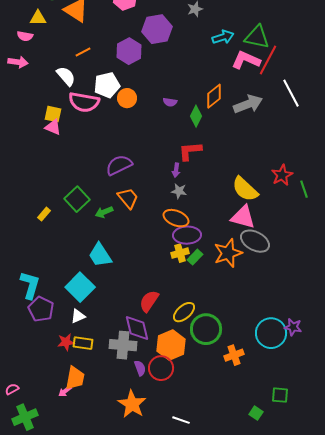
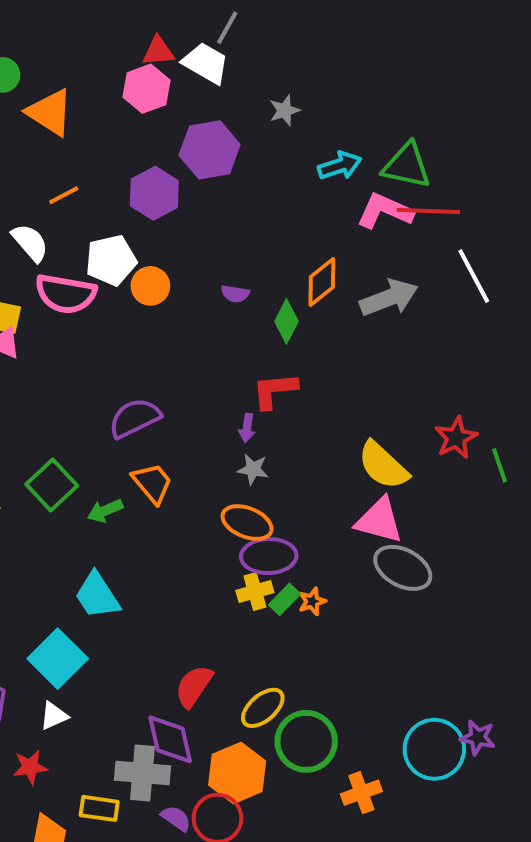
red line: (268, 60) -> (428, 211), turned 64
orange star: (228, 253) -> (312, 601), moved, size x0.5
yellow rectangle: (83, 343) -> (99, 808), moved
purple semicircle: (140, 368) -> (176, 818), turned -35

